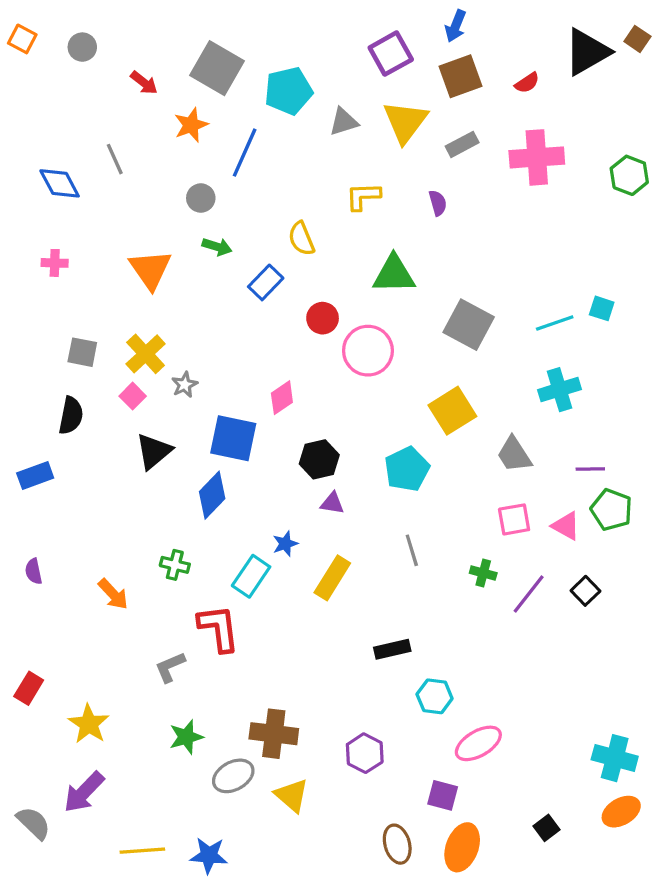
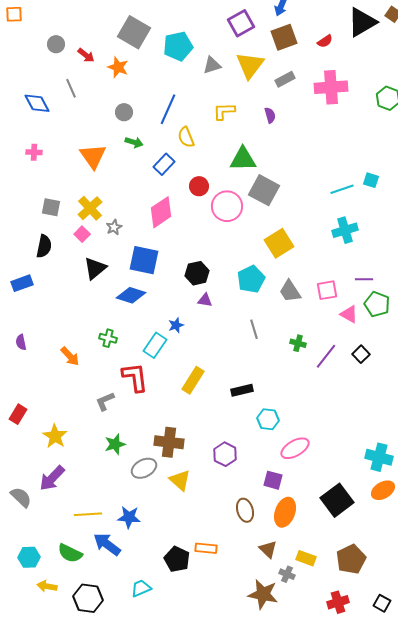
orange square: (22, 39) -> (14, 14), turned -30
gray circle: (82, 47) -> (56, 44), moved
red arrow: (144, 83) -> (86, 55), moved
orange star: (191, 125) -> (118, 67), turned -30
blue line: (245, 153) -> (168, 109), moved
gray square: (469, 325) -> (264, 190), moved
pink diamond: (282, 398) -> (161, 212), moved, size x1.5
gray trapezoid: (514, 454) -> (290, 291), moved
blue diamond: (212, 495) -> (131, 295), turned 64
pink square: (514, 519) -> (327, 290), moved
yellow rectangle: (332, 578) -> (193, 380), moved
black square: (547, 828) -> (337, 500), size x2.0

